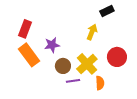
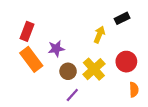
black rectangle: (107, 11) -> (122, 18), moved
purple line: (73, 81) -> (72, 95), moved, turned -40
orange semicircle: (100, 83) -> (134, 90), moved

